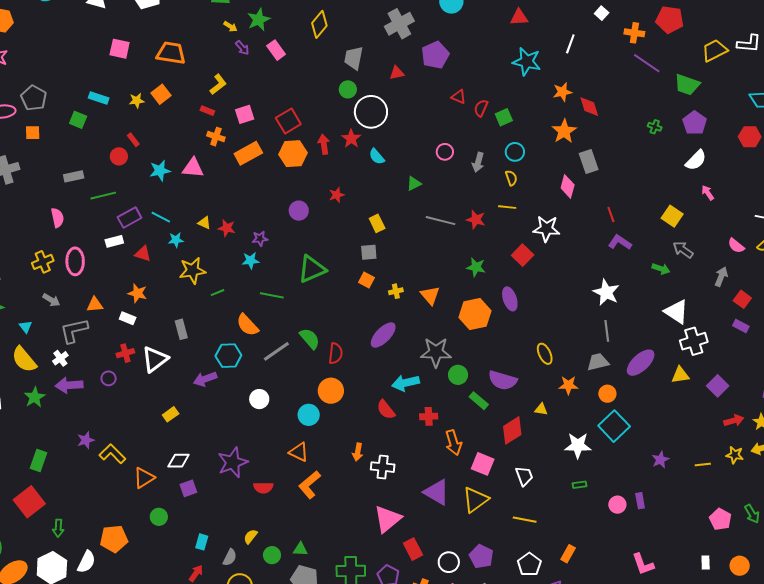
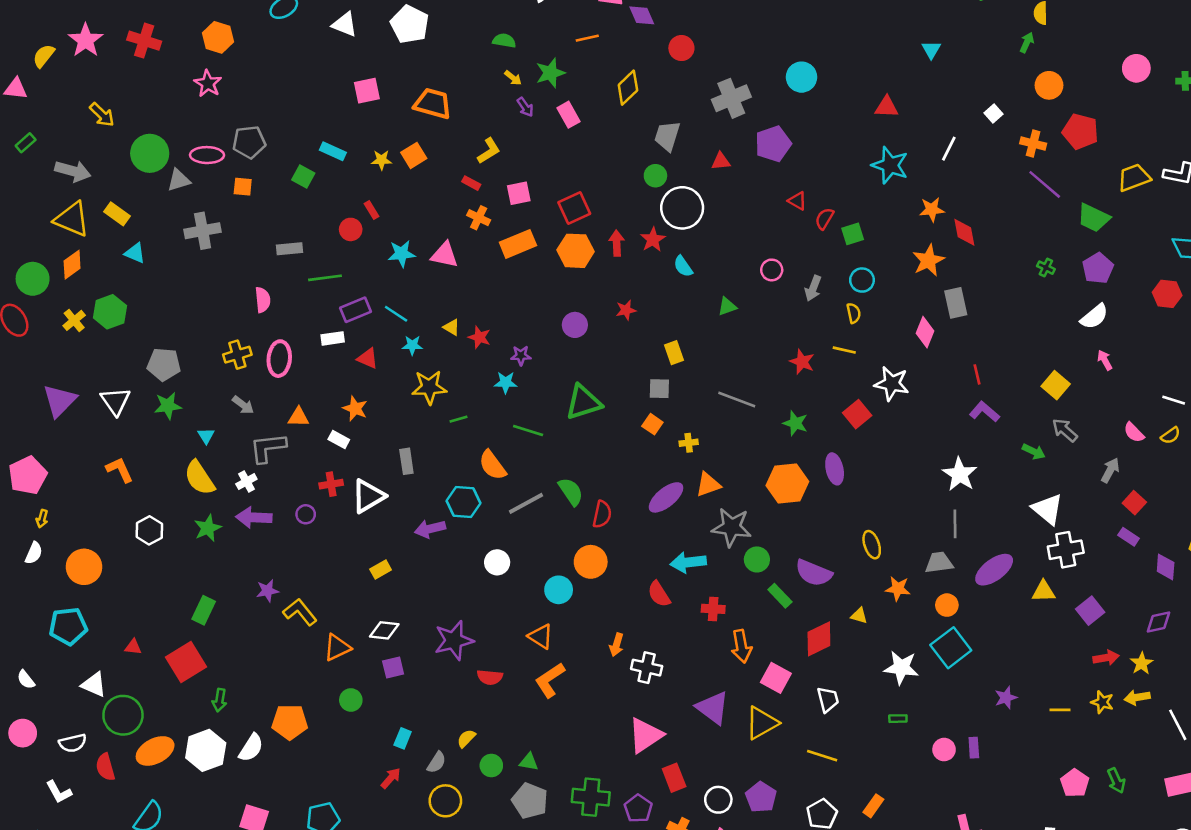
pink square: (120, 49) -> (367, 91), turned -30
gray pentagon: (34, 98) -> (249, 142), turned 30
gray line: (441, 221) -> (737, 400), moved
orange triangle: (430, 295) -> (708, 484), moved, turned 45

